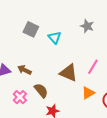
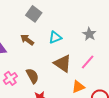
gray star: (87, 26) -> (89, 34), moved
cyan triangle: (55, 38) -> (55, 37), moved, turned 40
brown arrow: (24, 70) -> (27, 40), moved

